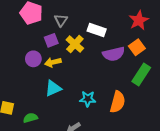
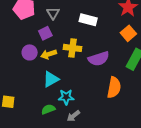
yellow cross: (75, 44) -> (73, 48), moved, turned -30
purple semicircle: (114, 54) -> (99, 59), moved
cyan star: (88, 99) -> (66, 97), moved
green semicircle: (30, 118) -> (48, 109), moved

